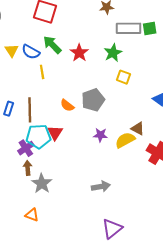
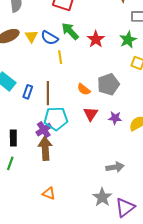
red triangle: (55, 133) -> (91, 114), moved
brown arrow: (28, 168) -> (45, 149), size x1.6
gray star: (42, 183) -> (102, 197), moved

